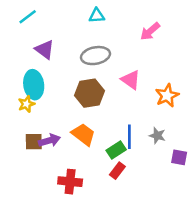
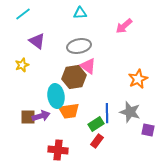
pink triangle: (131, 80) -> (88, 66), moved
cyan ellipse: (34, 85) -> (56, 96), moved
yellow star: (26, 104) -> (22, 65), moved
orange trapezoid: (83, 134) -> (69, 111), turned 135
gray star: (157, 136) -> (130, 112), size x1.5

